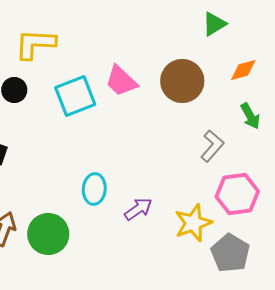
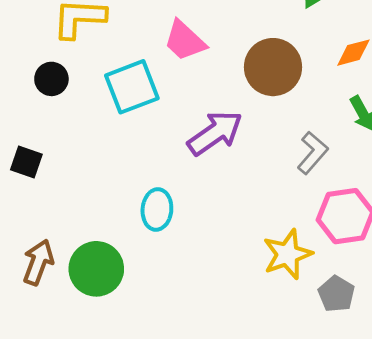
pink trapezoid: (121, 81) -> (185, 41), moved
purple arrow: (138, 209) -> (215, 133), moved, size x1.5
gray pentagon: (230, 253) -> (336, 294), size x0.7

